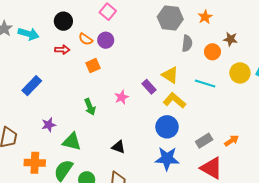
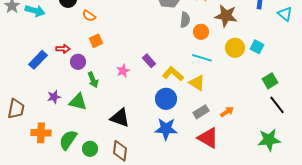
brown star: (230, 39) -> (226, 16), size x1.6
purple circle: (106, 40) -> (78, 62), moved
red arrow: (62, 50) -> (63, 49), moved
orange circle: (212, 52) -> (201, 32), moved
yellow triangle: (170, 75) -> (197, 83), moved
green triangle: (72, 142) -> (78, 102), moved
black triangle: (118, 147) -> (120, 118), size x1.5

